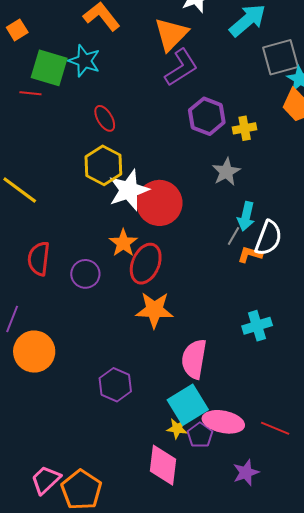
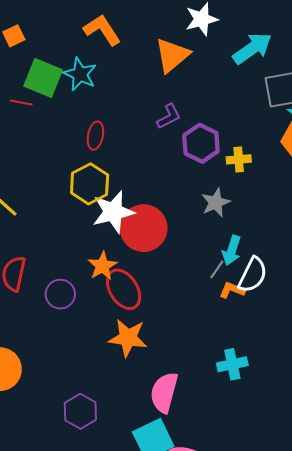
purple L-shape: (181, 68) -> (169, 116), moved, size x0.7
red ellipse: (105, 118) -> (95, 136), turned 36
red ellipse: (146, 264) -> (124, 289), turned -60

